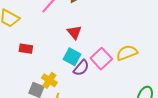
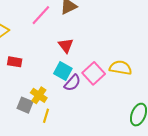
yellow semicircle: (127, 53) -> (120, 68), turned 30

